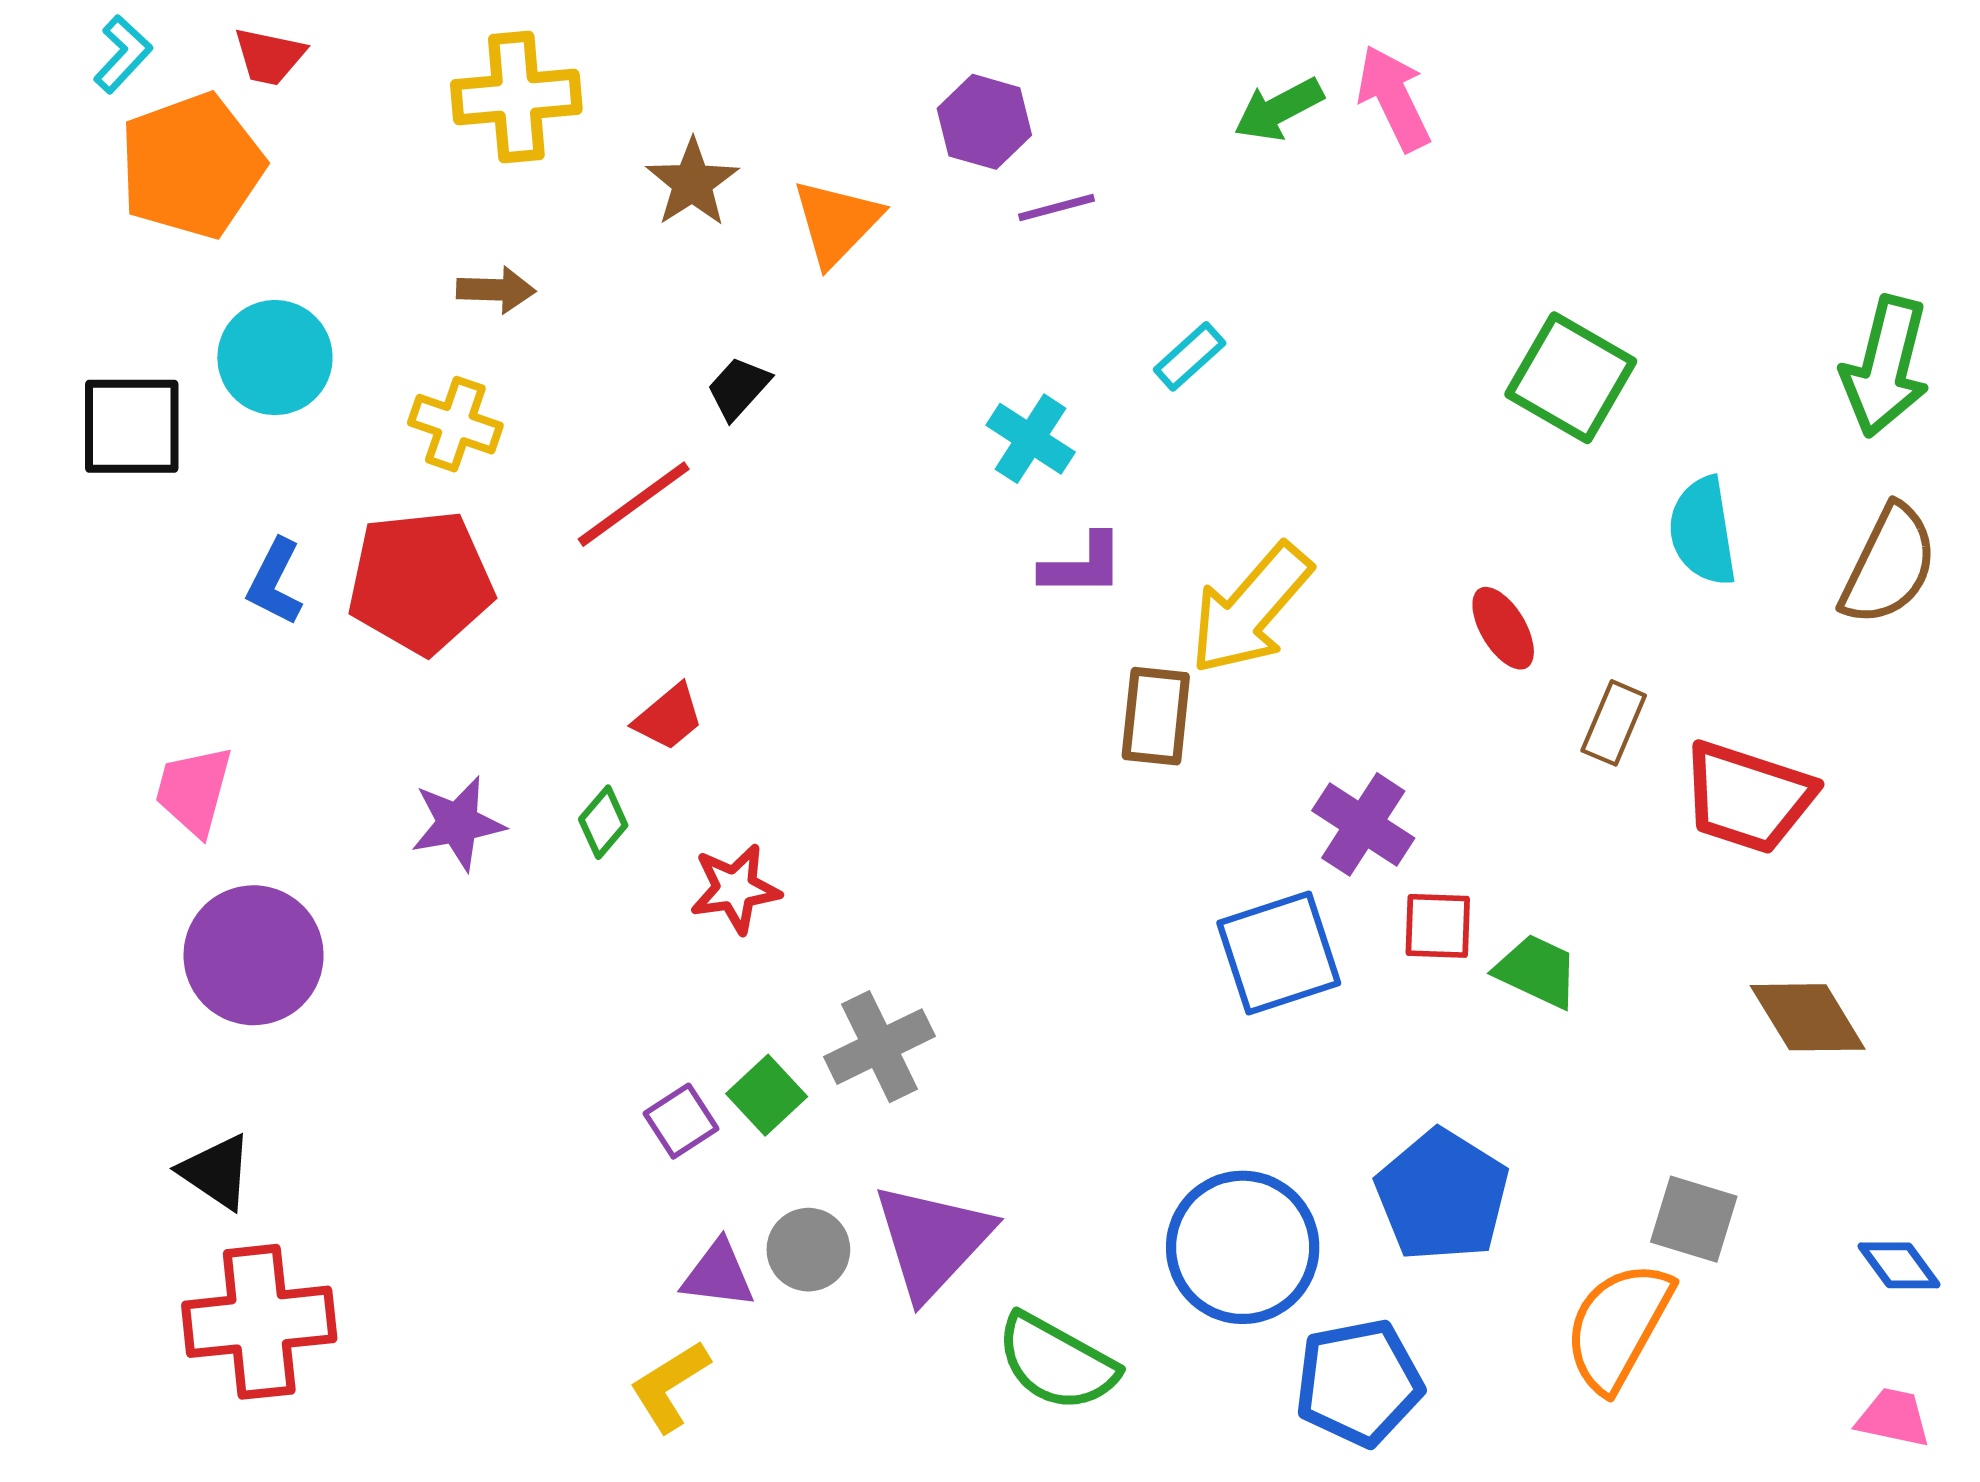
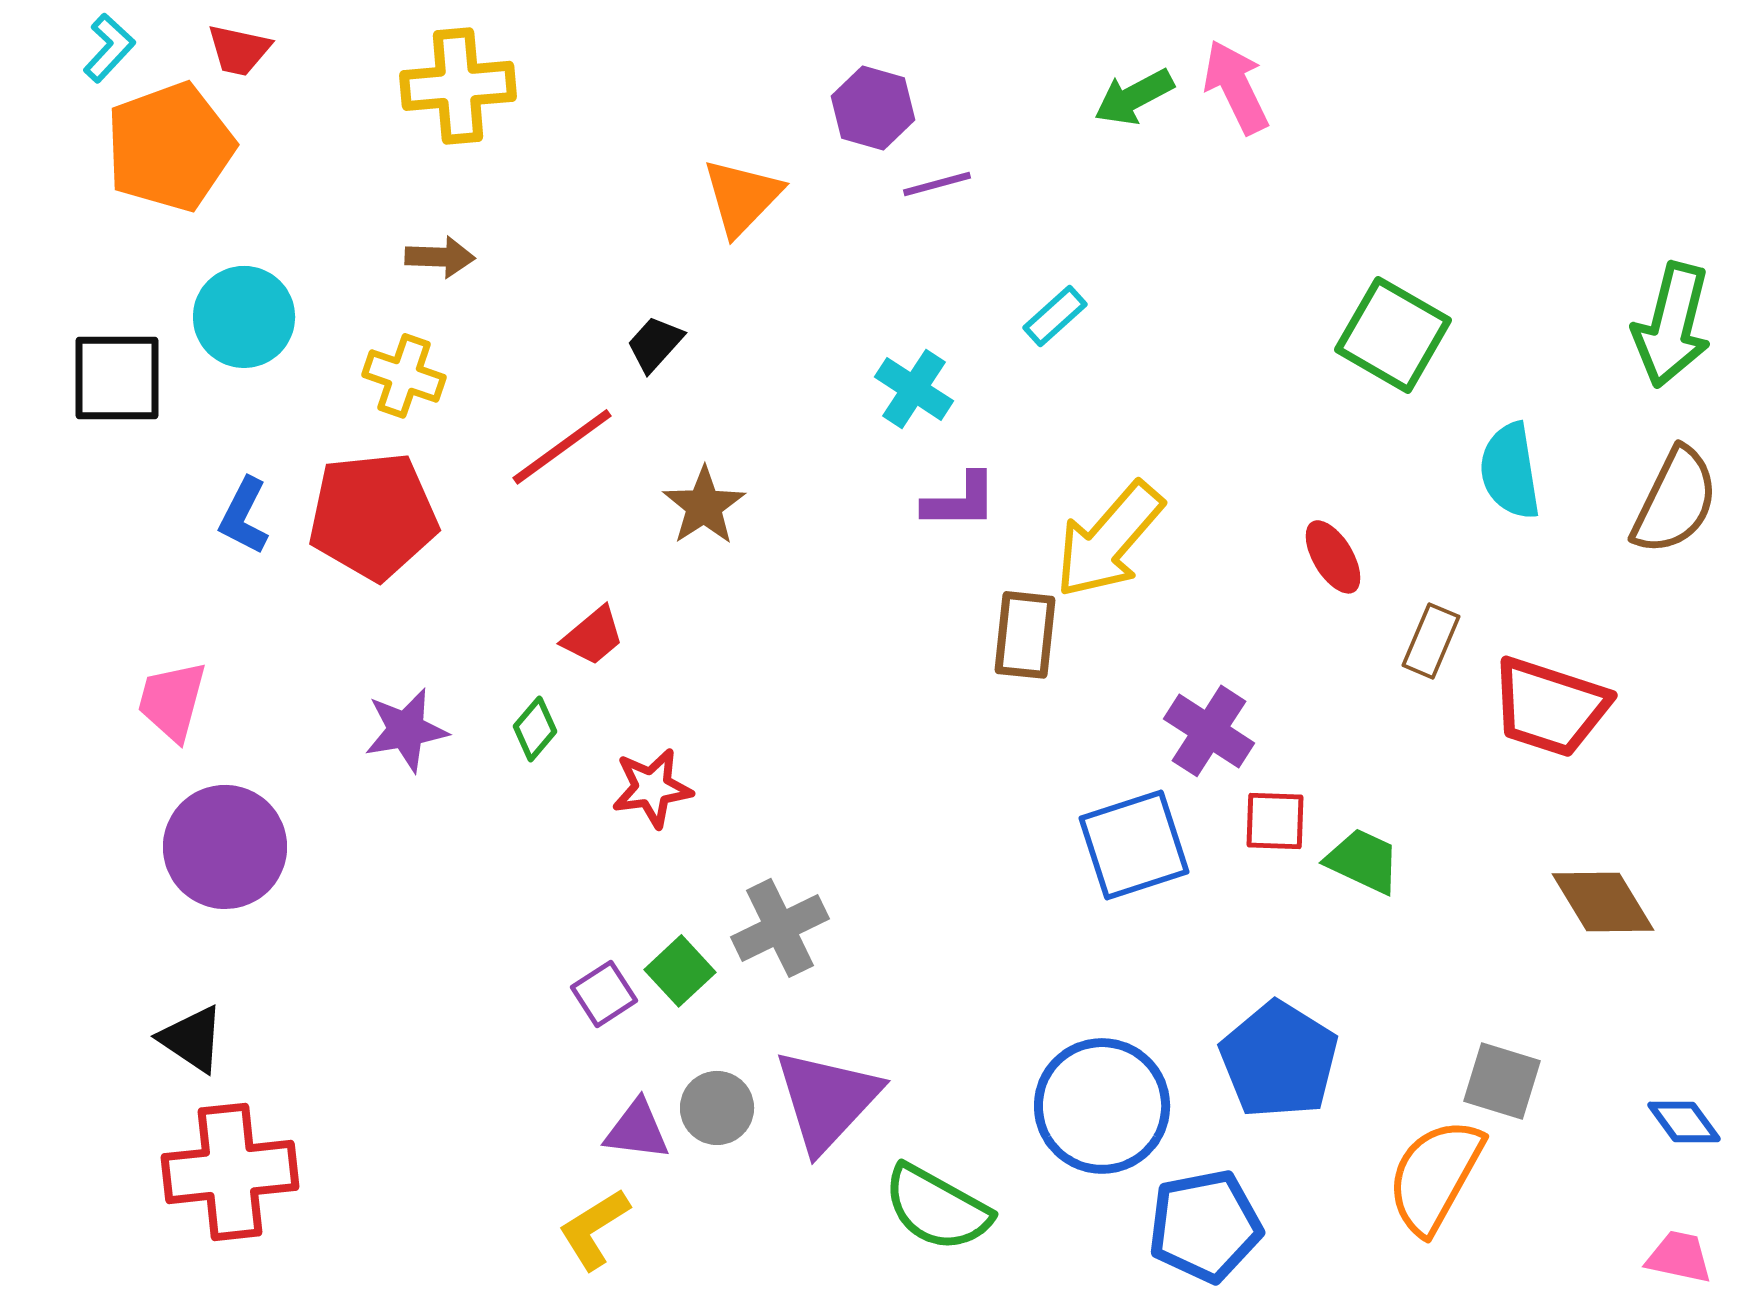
brown star: (692, 183) -> (704, 506), moved

